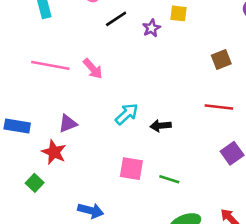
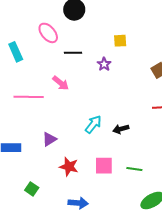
black line: (116, 19) -> (73, 53), turned 42
purple star: (151, 28) -> (104, 64), moved
pink arrow: (93, 69) -> (61, 83), moved
red star: (54, 152) -> (69, 167), moved

